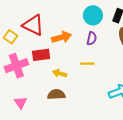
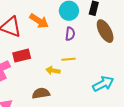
orange arrow: (62, 37) -> (39, 21), moved, turned 54
yellow arrow: (60, 73) -> (53, 70), moved

